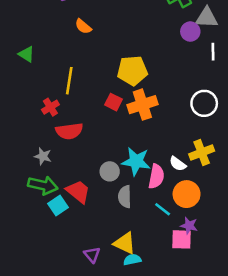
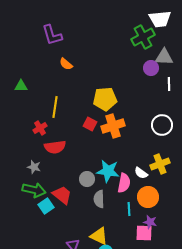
green triangle: (26, 54) -> (21, 86), turned -32
cyan line: (163, 209) -> (129, 209), turned 48

